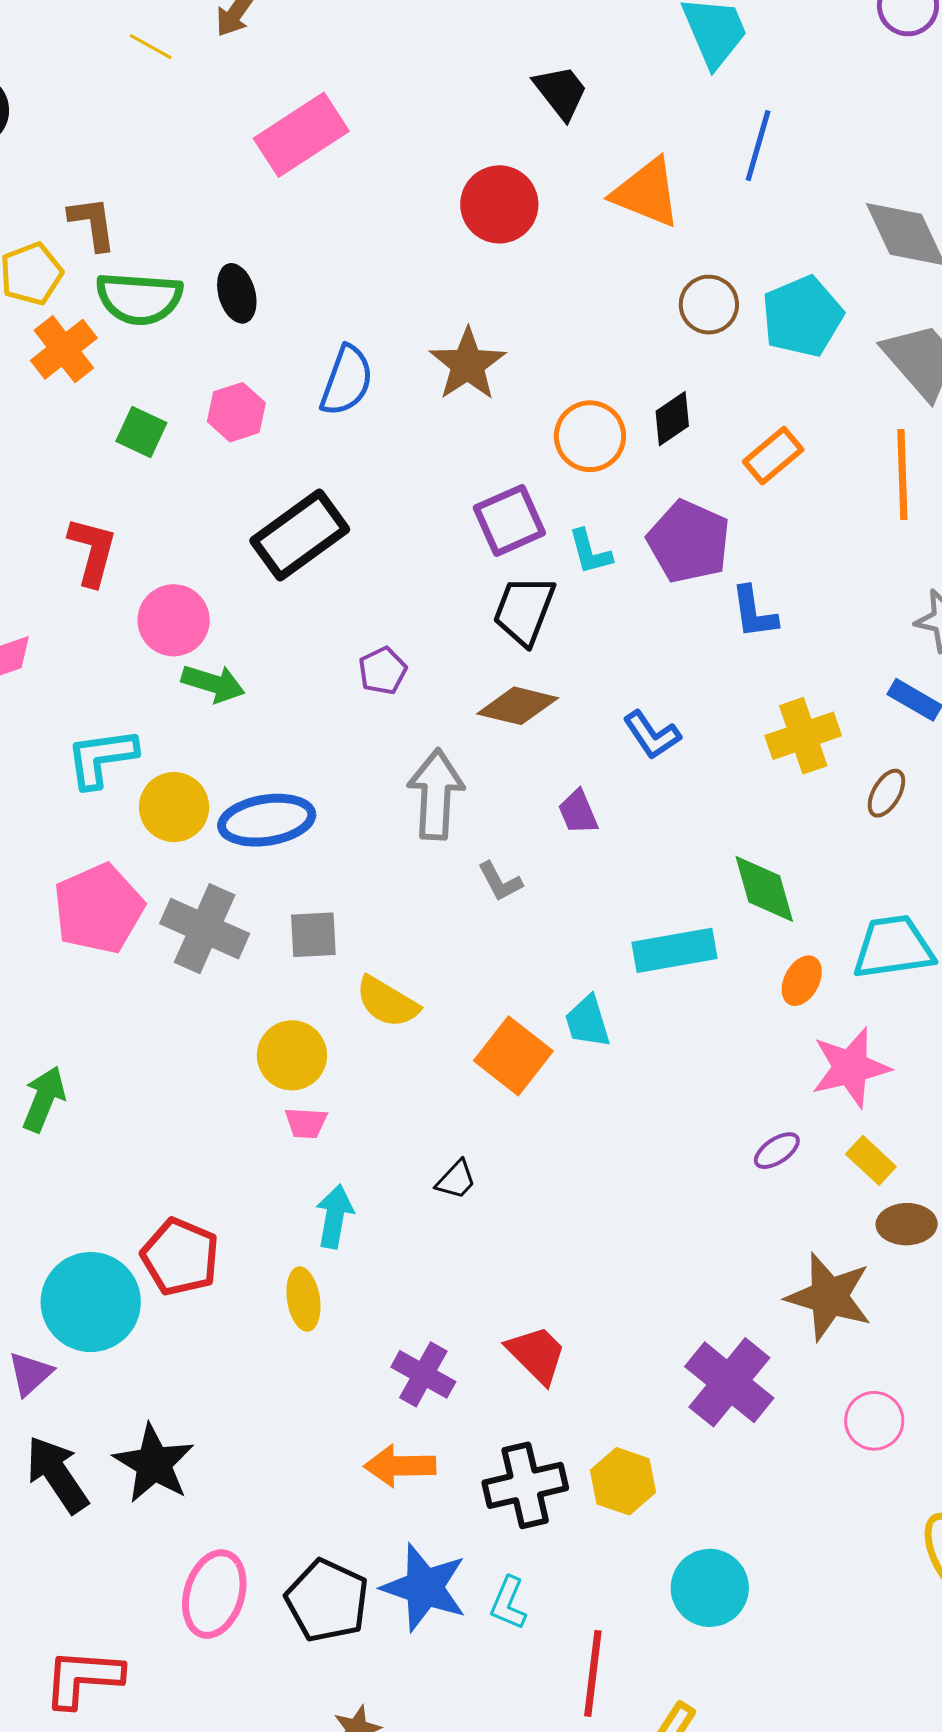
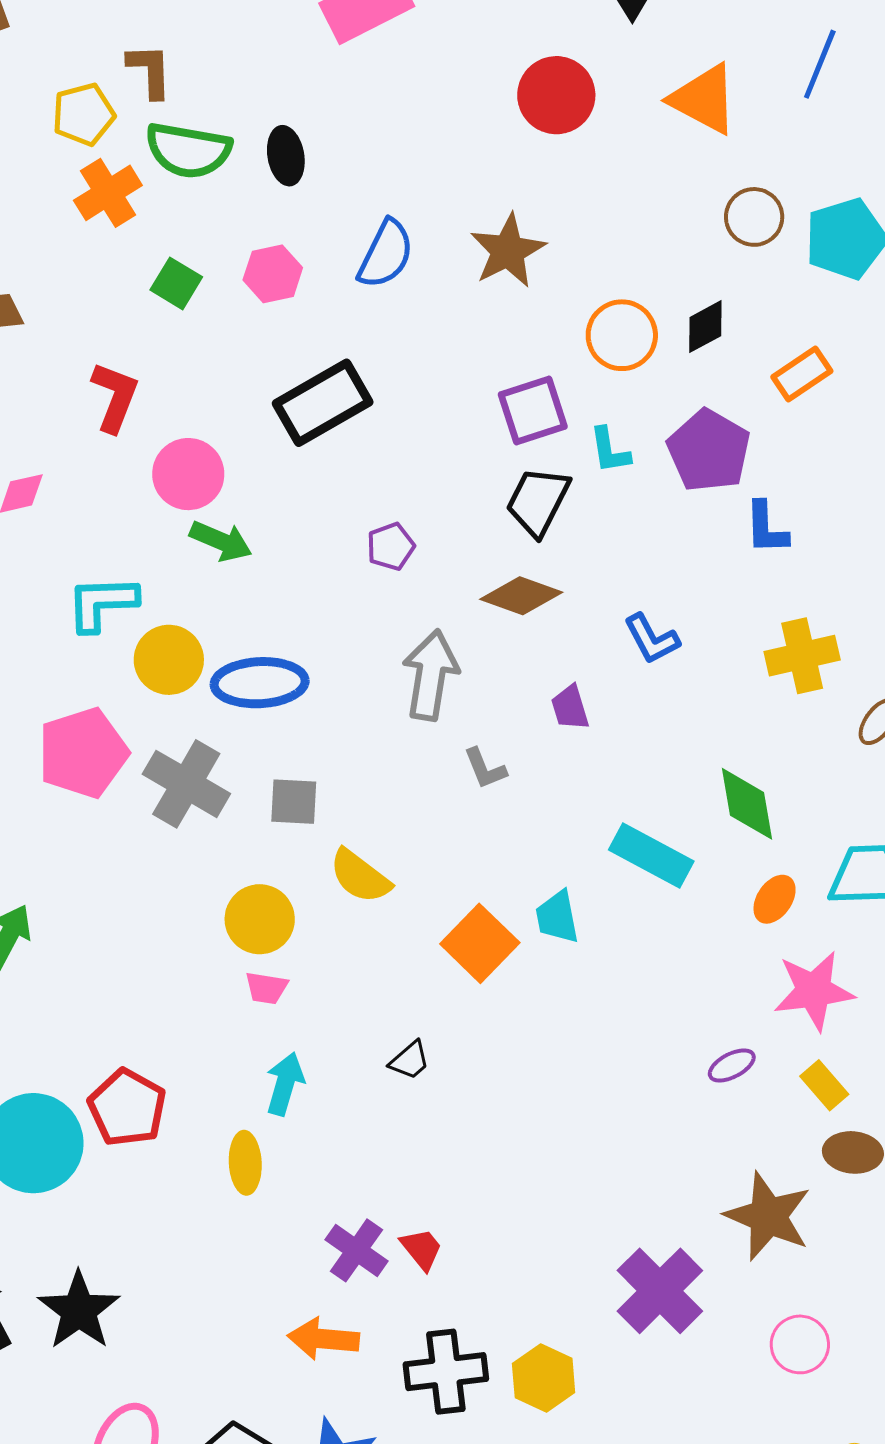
cyan rectangle: (675, 950) -> (651, 855), turned 32
red trapezoid: (537, 1354) -> (421, 1249), moved, size x0.7

